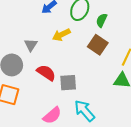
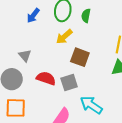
yellow arrow: (61, 35) -> (64, 37), moved
brown square: (98, 45) -> (80, 57), moved

